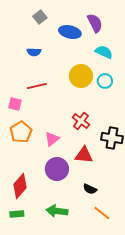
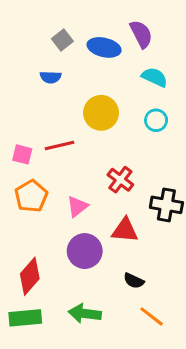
gray square: (40, 17) -> (62, 40), moved
yellow circle: (81, 76) -> (101, 113), moved
red line: (37, 86) -> (59, 146), moved
green rectangle: (17, 214) -> (25, 318), size x1.5

